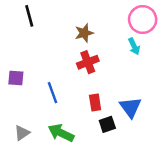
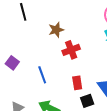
brown star: (84, 33) -> (56, 30), moved
purple square: (16, 78) -> (12, 63), turned 32

